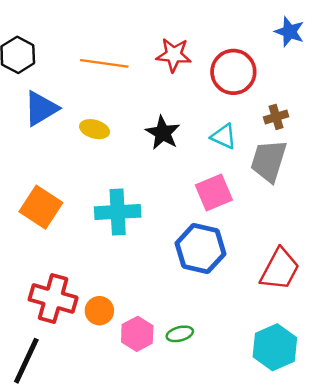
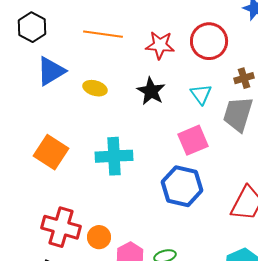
red star: (174, 55) -> (160, 45), moved
cyan triangle: (224, 136) -> (201, 94), turned 30

